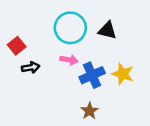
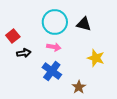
blue cross: (92, 75) -> (52, 71), moved, turned -30
brown star: (89, 111) -> (79, 87), moved

